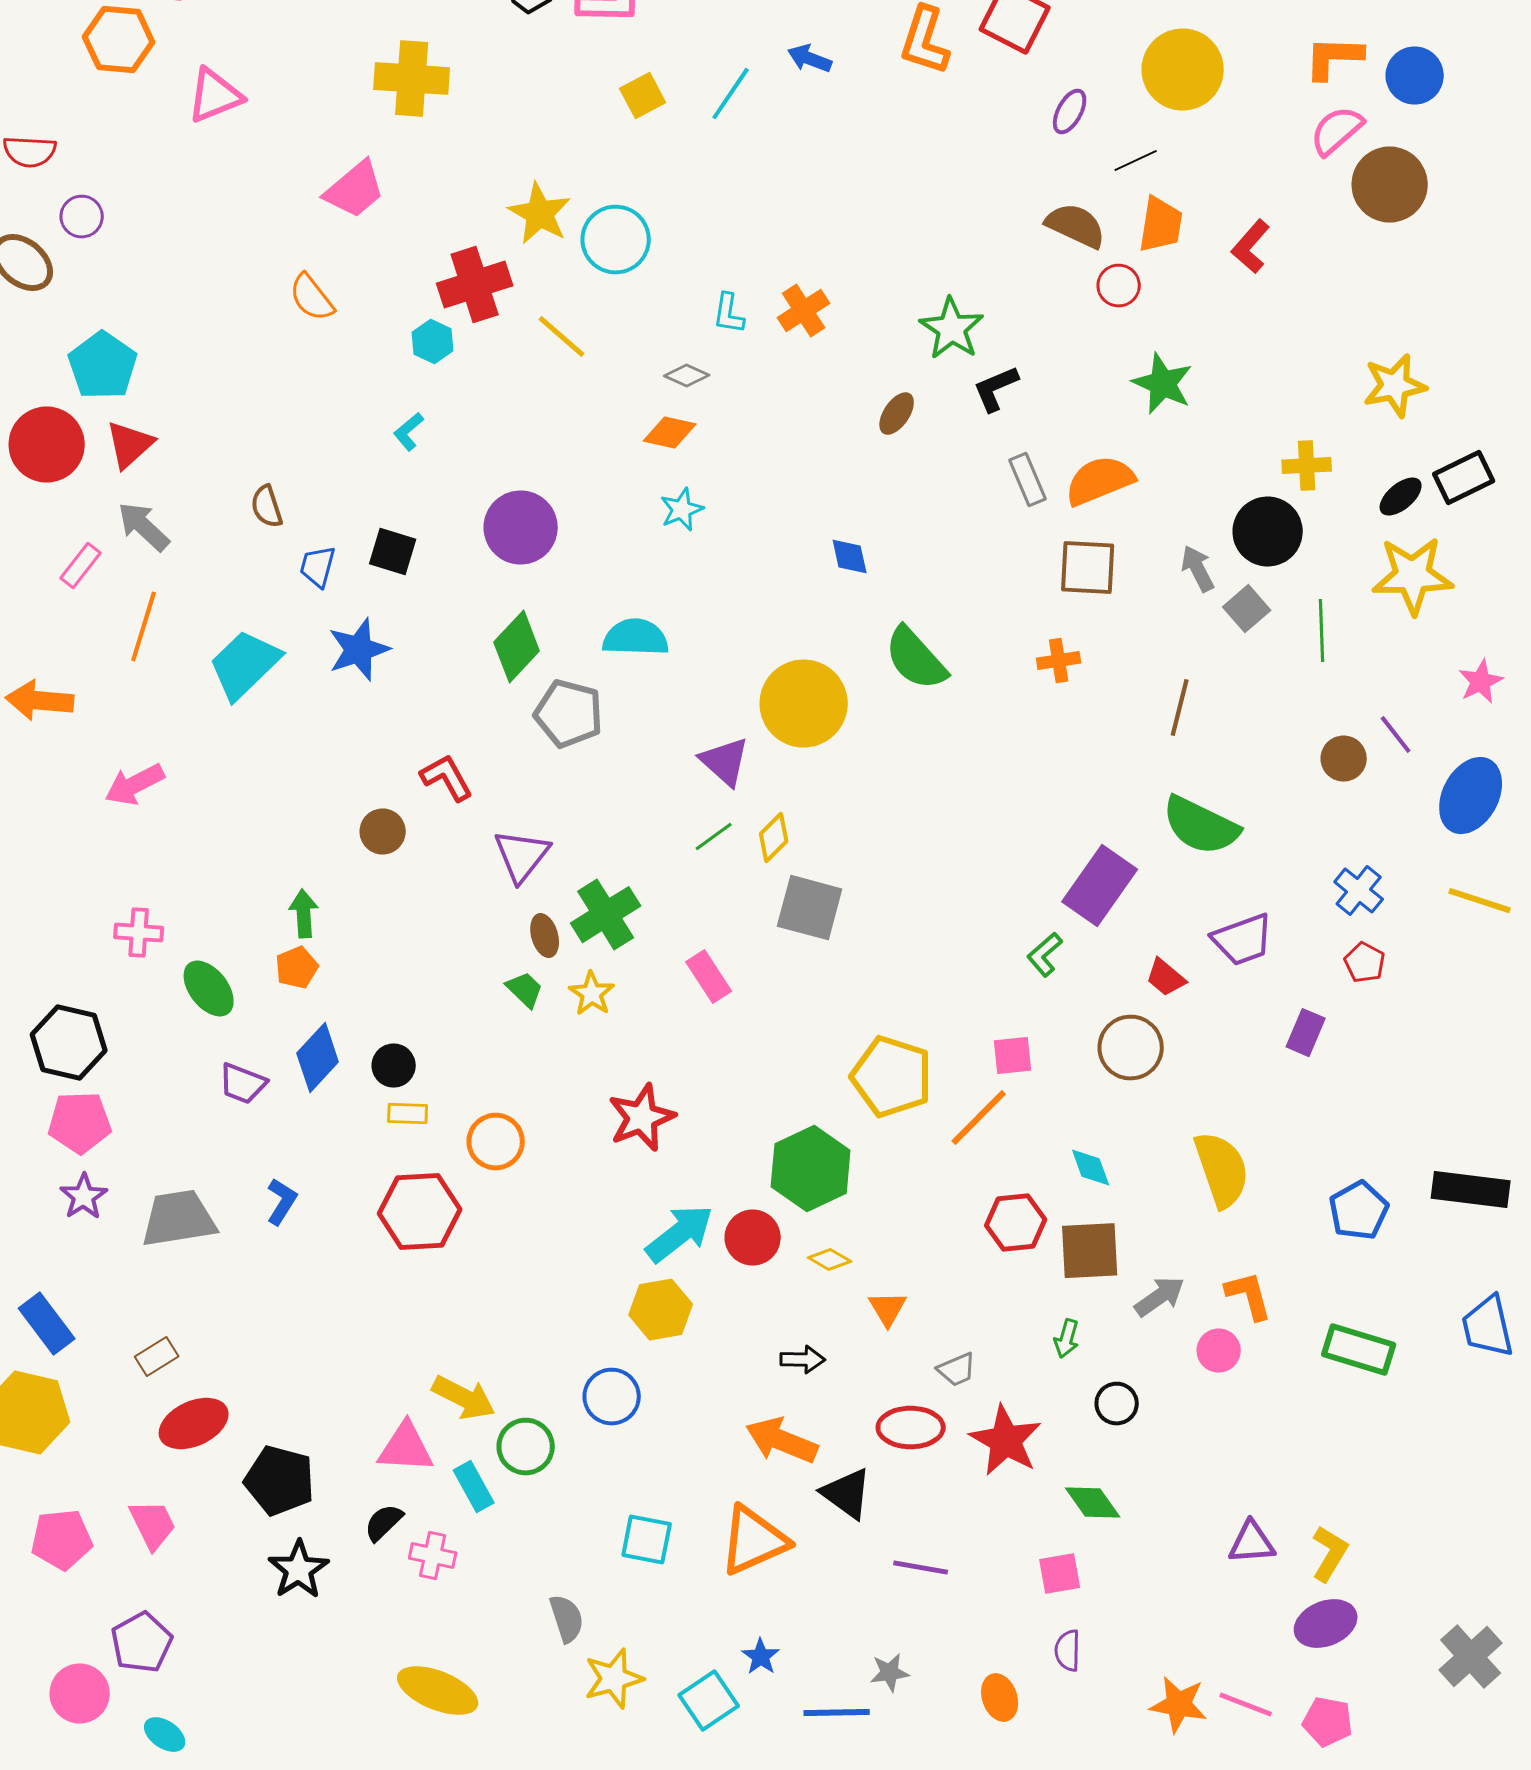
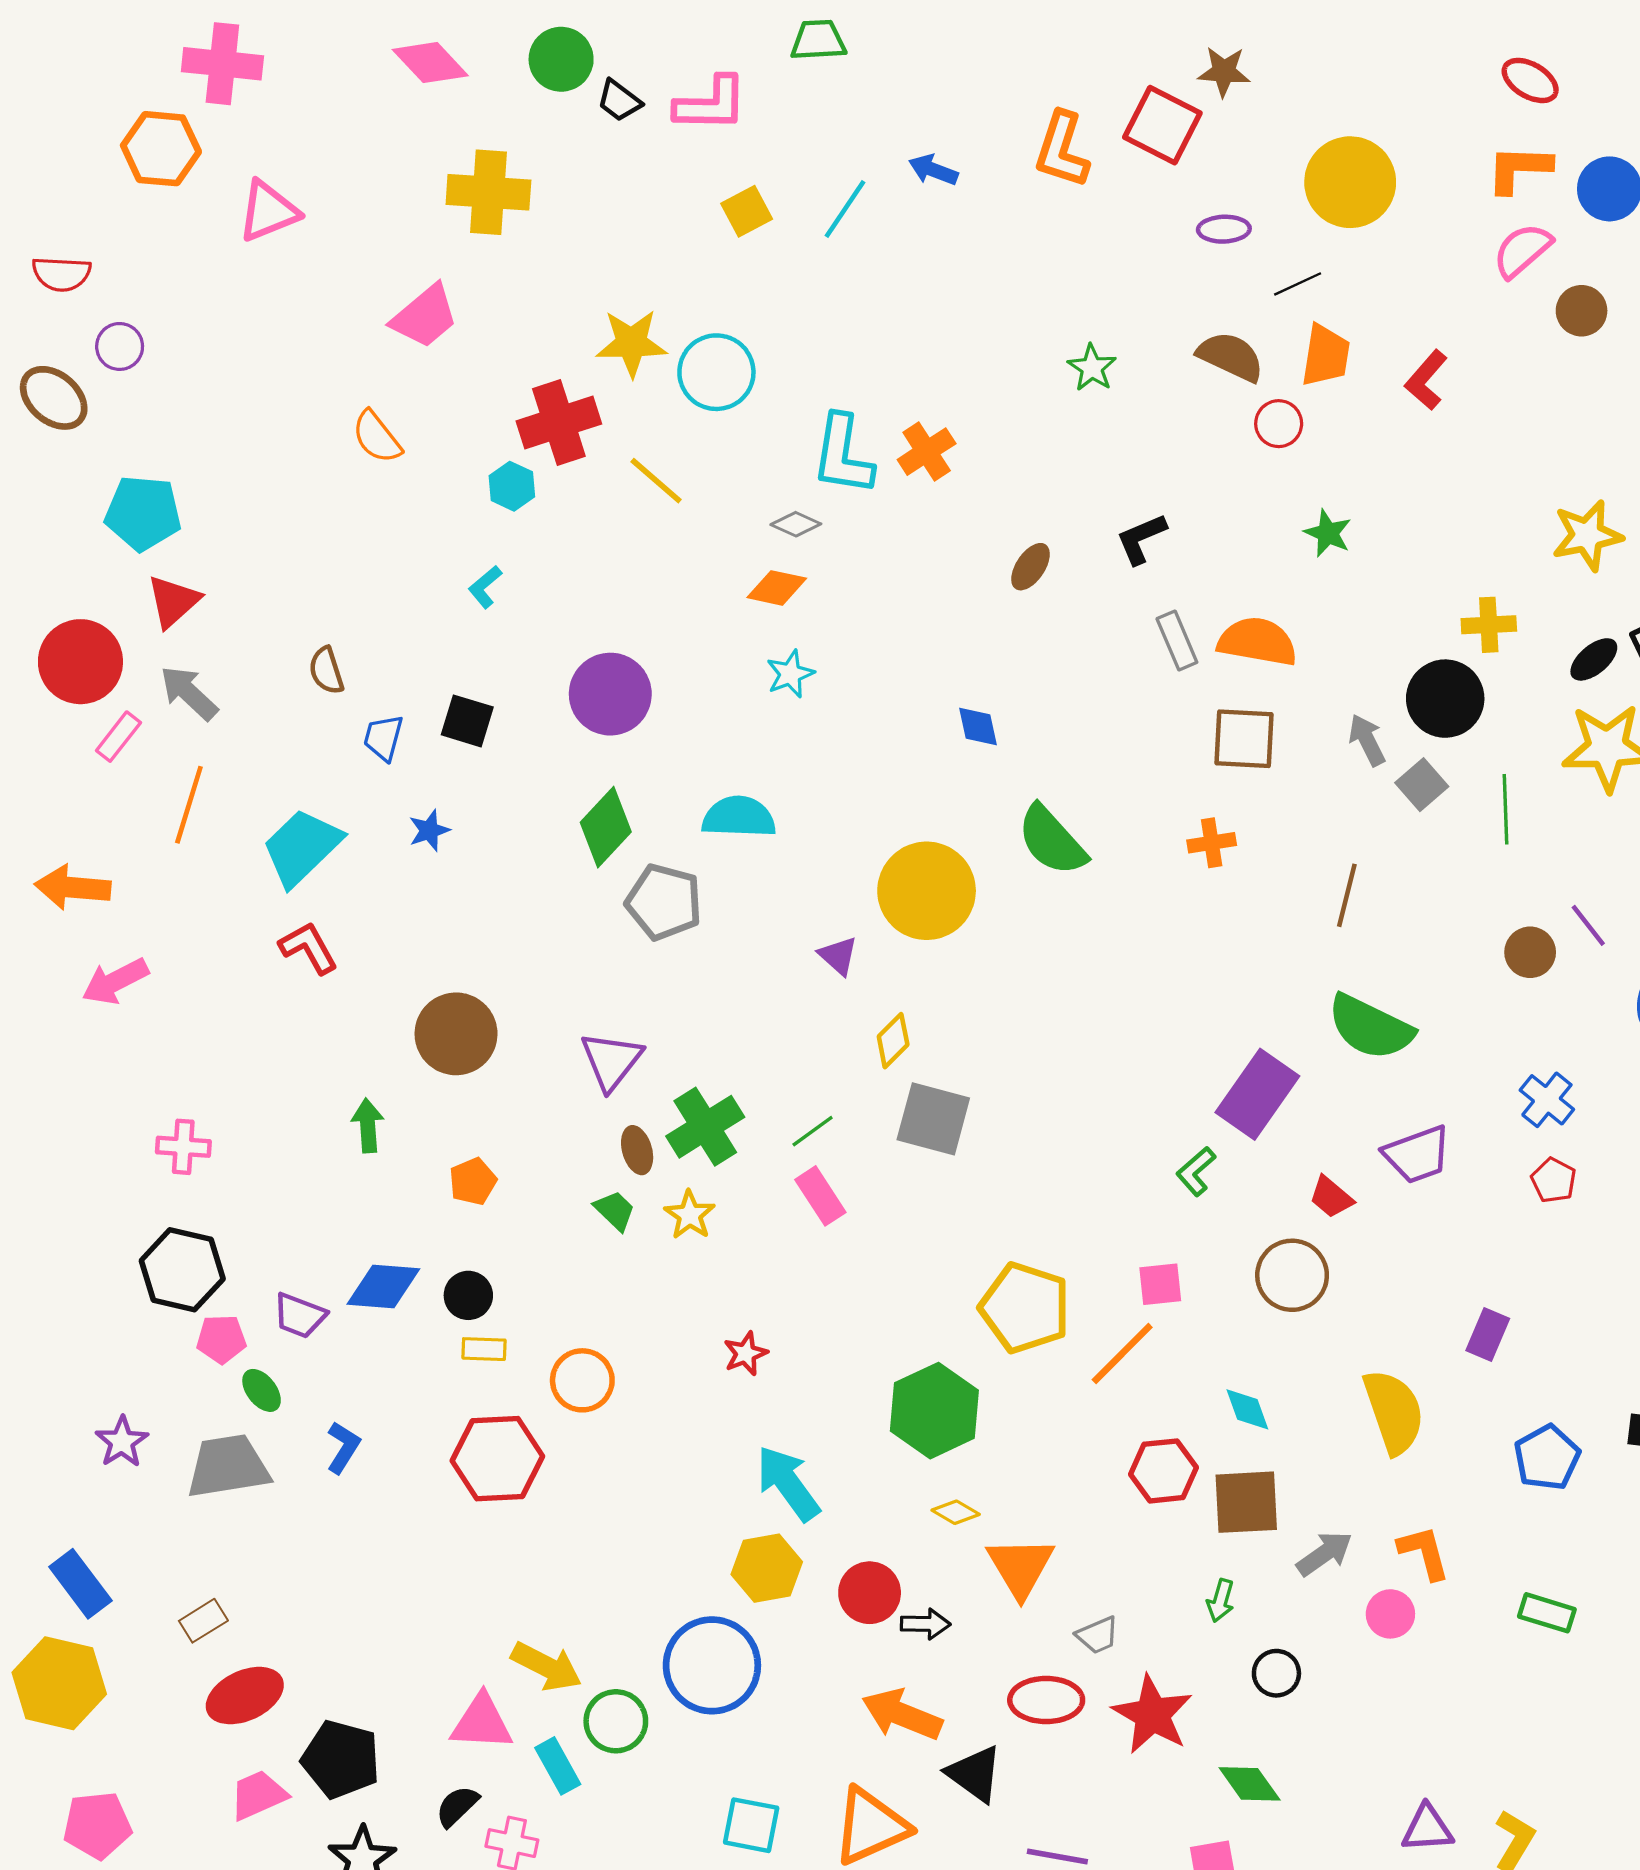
purple ellipse: (1070, 112) -> (1224, 229), turned 60
brown circle: (1390, 185) -> (1582, 311), size x0.6
yellow star: (540, 214) -> (631, 343), turned -30
cyan L-shape: (729, 314) -> (843, 455), size x1.8
green star: (952, 329) -> (1092, 368), moved, size x0.7
cyan pentagon: (103, 366) -> (143, 513), turned -30
green star: (1163, 384) -> (1328, 533), size x0.7
red circle: (47, 445) -> (80, 662), moved
orange semicircle: (1100, 481) -> (1257, 642), turned 32
blue star: (359, 650) -> (429, 830), size x0.6
purple triangle: (725, 762) -> (838, 956), size x0.7
red L-shape: (447, 778) -> (308, 948), moved
pink arrow: (135, 785) -> (115, 981), moved
brown circle: (383, 832) -> (456, 1034), size x1.6
green line: (714, 837) -> (813, 1131), moved
orange pentagon: (297, 968) -> (473, 1181), moved
green ellipse: (209, 989) -> (262, 1390), moved, size x0.7
purple rectangle: (1306, 1033) -> (1488, 1335), moved
black hexagon: (69, 1043) -> (182, 1270), moved
blue diamond: (318, 1058) -> (383, 1286), turned 52
red star: (642, 1118) -> (746, 1354), size x0.6
pink pentagon: (80, 1123) -> (221, 1339), moved, size x0.7
cyan arrow: (680, 1234) -> (788, 1483), turned -88
red circle: (753, 1238) -> (870, 1593), moved
orange triangle: (888, 1309) -> (1020, 1567), size x1.6
green rectangle: (1359, 1350) -> (1547, 1613), size x0.7
blue circle: (612, 1397) -> (712, 1665), size x1.5
pink trapezoid: (153, 1525) -> (258, 1795), moved, turned -88

